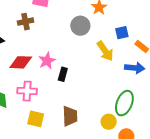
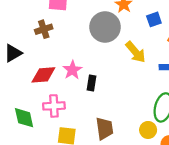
gray circle: (80, 26) -> (105, 27), size x1.4
blue square: (122, 33) -> (154, 19), moved

